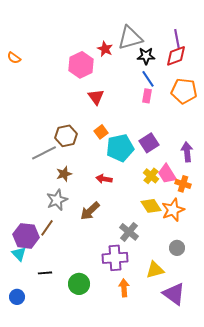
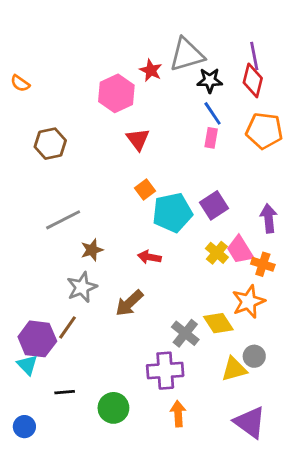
red diamond: (176, 56) -> (253, 80), turned -55
brown hexagon: (66, 136) -> (50, 144), moved
yellow diamond: (151, 206) -> (218, 323), moved
yellow triangle: (155, 270) -> (234, 369), moved

